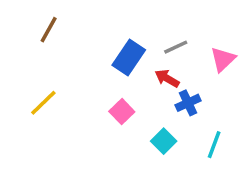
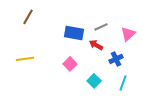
blue rectangle: (129, 58) -> (74, 33), turned 66
yellow line: (43, 103) -> (25, 59), turned 36
blue cross: (188, 103) -> (116, 59), moved

